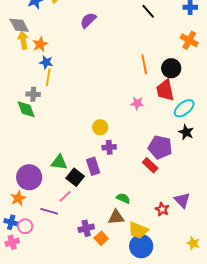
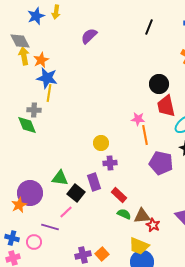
black line: (148, 11) -> (149, 27), turned 63
blue star: (46, 62) -> (47, 78), size x1.5
orange line: (144, 64) -> (145, 135), moved
black circle: (171, 68) -> (159, 84), moved
red rectangle: (150, 165) -> (119, 195), moved
orange star: (18, 198) -> (19, 205), moved
red star: (162, 209) -> (153, 225), moved
brown triangle: (116, 217) -> (142, 216), moved
pink circle: (25, 226) -> (34, 242), moved
purple cross: (86, 228) -> (83, 255), moved

